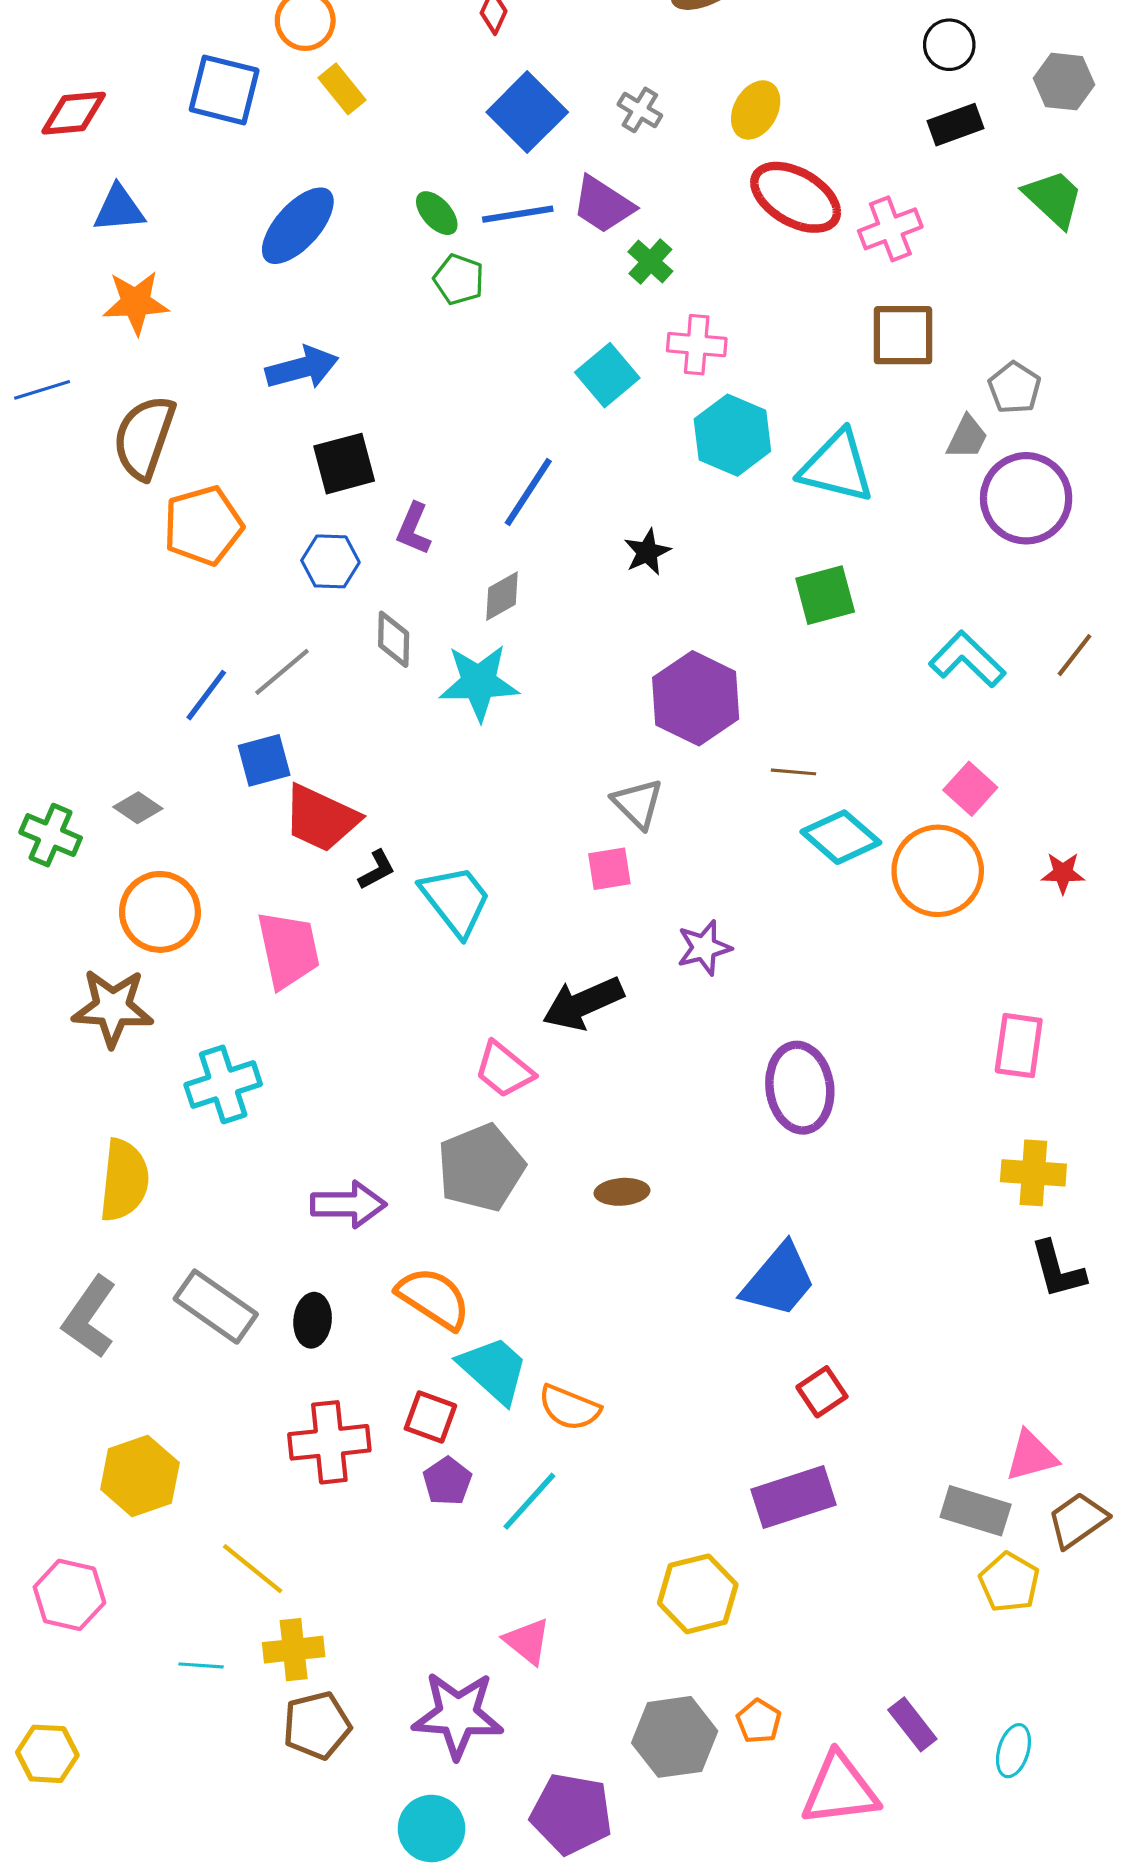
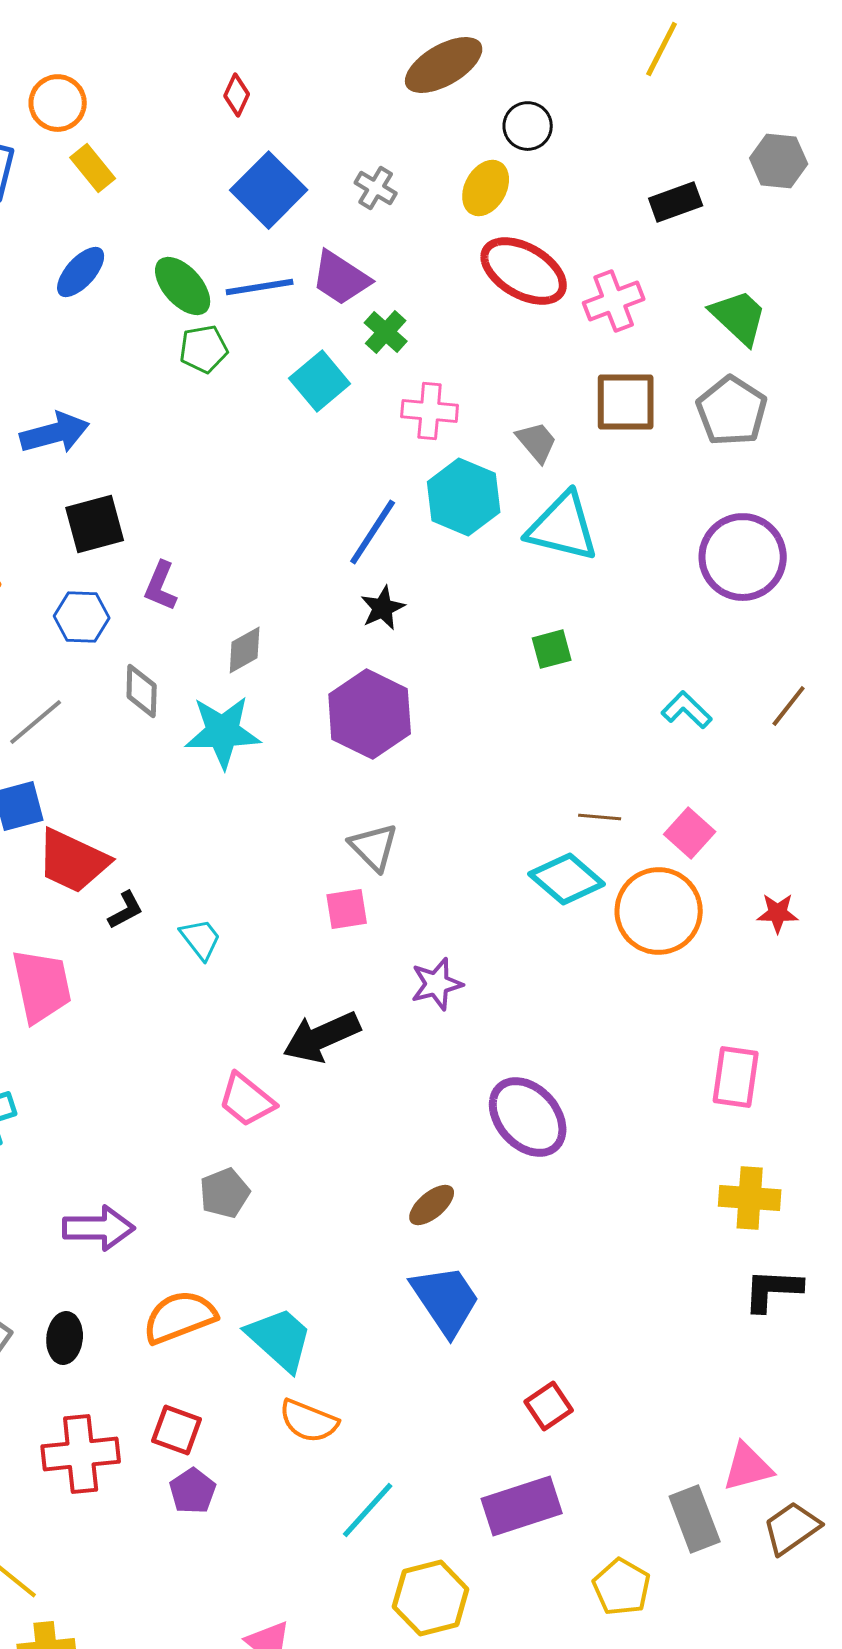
black circle: (949, 45) -> (528, 126), moved
green trapezoid: (1053, 198) -> (739, 317), moved
green ellipse: (437, 213) -> (183, 286), size x1.4
blue ellipse: (298, 226) -> (81, 272), moved, size x0.7
green pentagon: (459, 279) -> (204, 349), turned -30
cyan square: (607, 375) -> (320, 381), moved
gray pentagon: (1015, 388) -> (732, 411), moved, size x1.4
gray trapezoid: (967, 437) -> (537, 442), moved, turned -66
blue line: (528, 492) -> (373, 532), moved
green square: (825, 595) -> (552, 649), size x0.7
cyan L-shape: (967, 659) -> (687, 710), size x0.7
purple hexagon: (696, 698) -> (370, 714), moved
brown line: (794, 772) -> (600, 817), moved
cyan trapezoid: (456, 900) -> (201, 939), size x0.6
purple ellipse: (800, 1088) -> (528, 1117), turned -34
gray pentagon: (481, 1168) -> (225, 1193), size x0.6
brown ellipse: (622, 1192) -> (432, 1205), moved, turned -36
black L-shape: (1058, 1270) -> (773, 1290), turned 108
blue trapezoid: (779, 1280) -> (446, 1300), moved, turned -74
orange semicircle: (434, 1298) -> (180, 1317), turned -54
cyan trapezoid: (494, 1370) -> (280, 1339), moved
cyan line: (529, 1501) -> (368, 1510), moved
gray rectangle: (976, 1511) -> (695, 1519), turned 52
yellow pentagon: (1009, 1582) -> (622, 1587), moved

